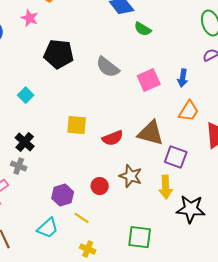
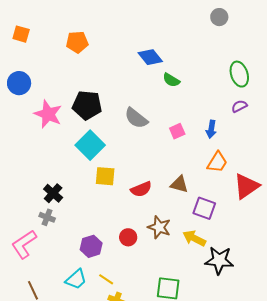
pink star: (30, 18) -> (48, 114), moved, size x1.6
pink square: (149, 80) -> (177, 131), size x0.7
cyan square: (26, 95) -> (90, 145), moved, size x1.8
brown triangle: (151, 133) -> (179, 184), size x0.7
yellow arrow: (166, 187) -> (194, 238), turned 120
yellow line: (82, 218) -> (106, 279), moved

